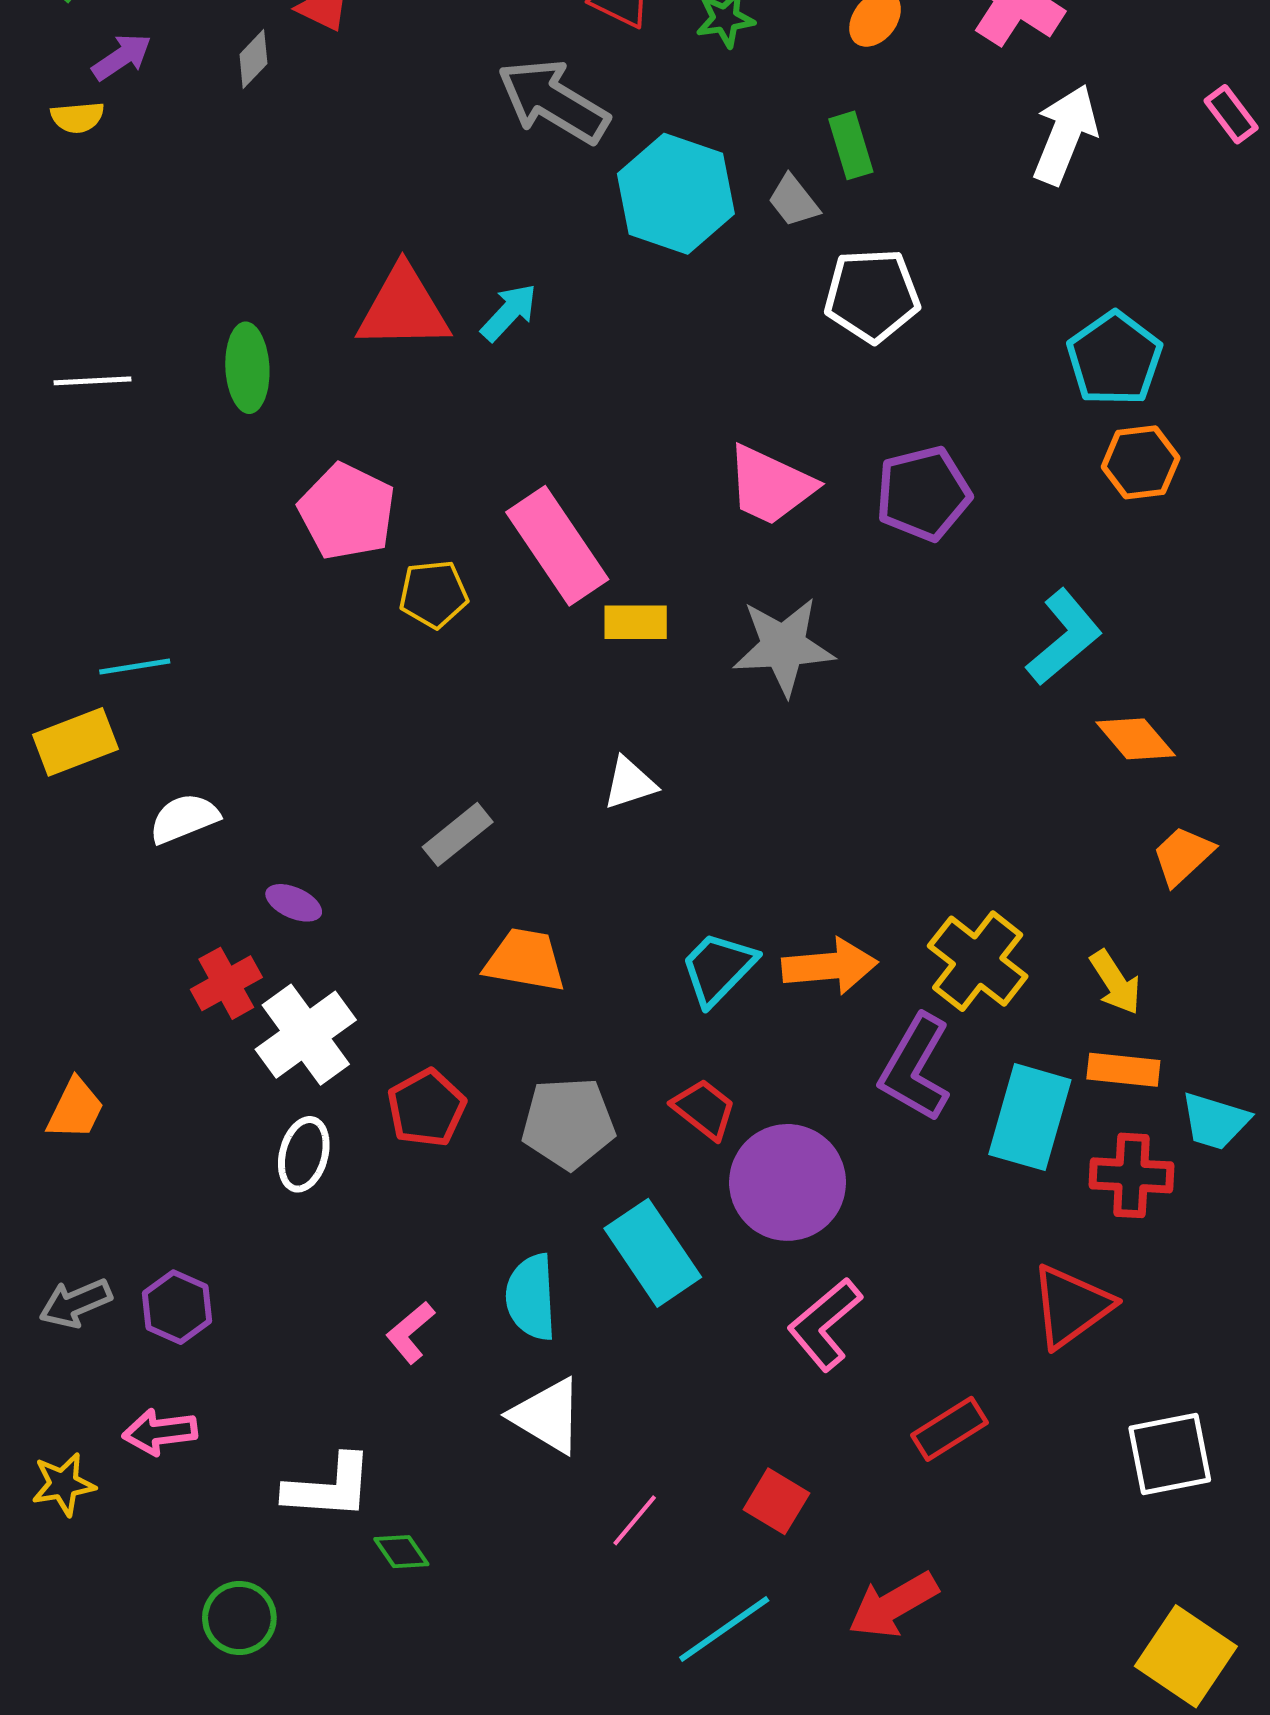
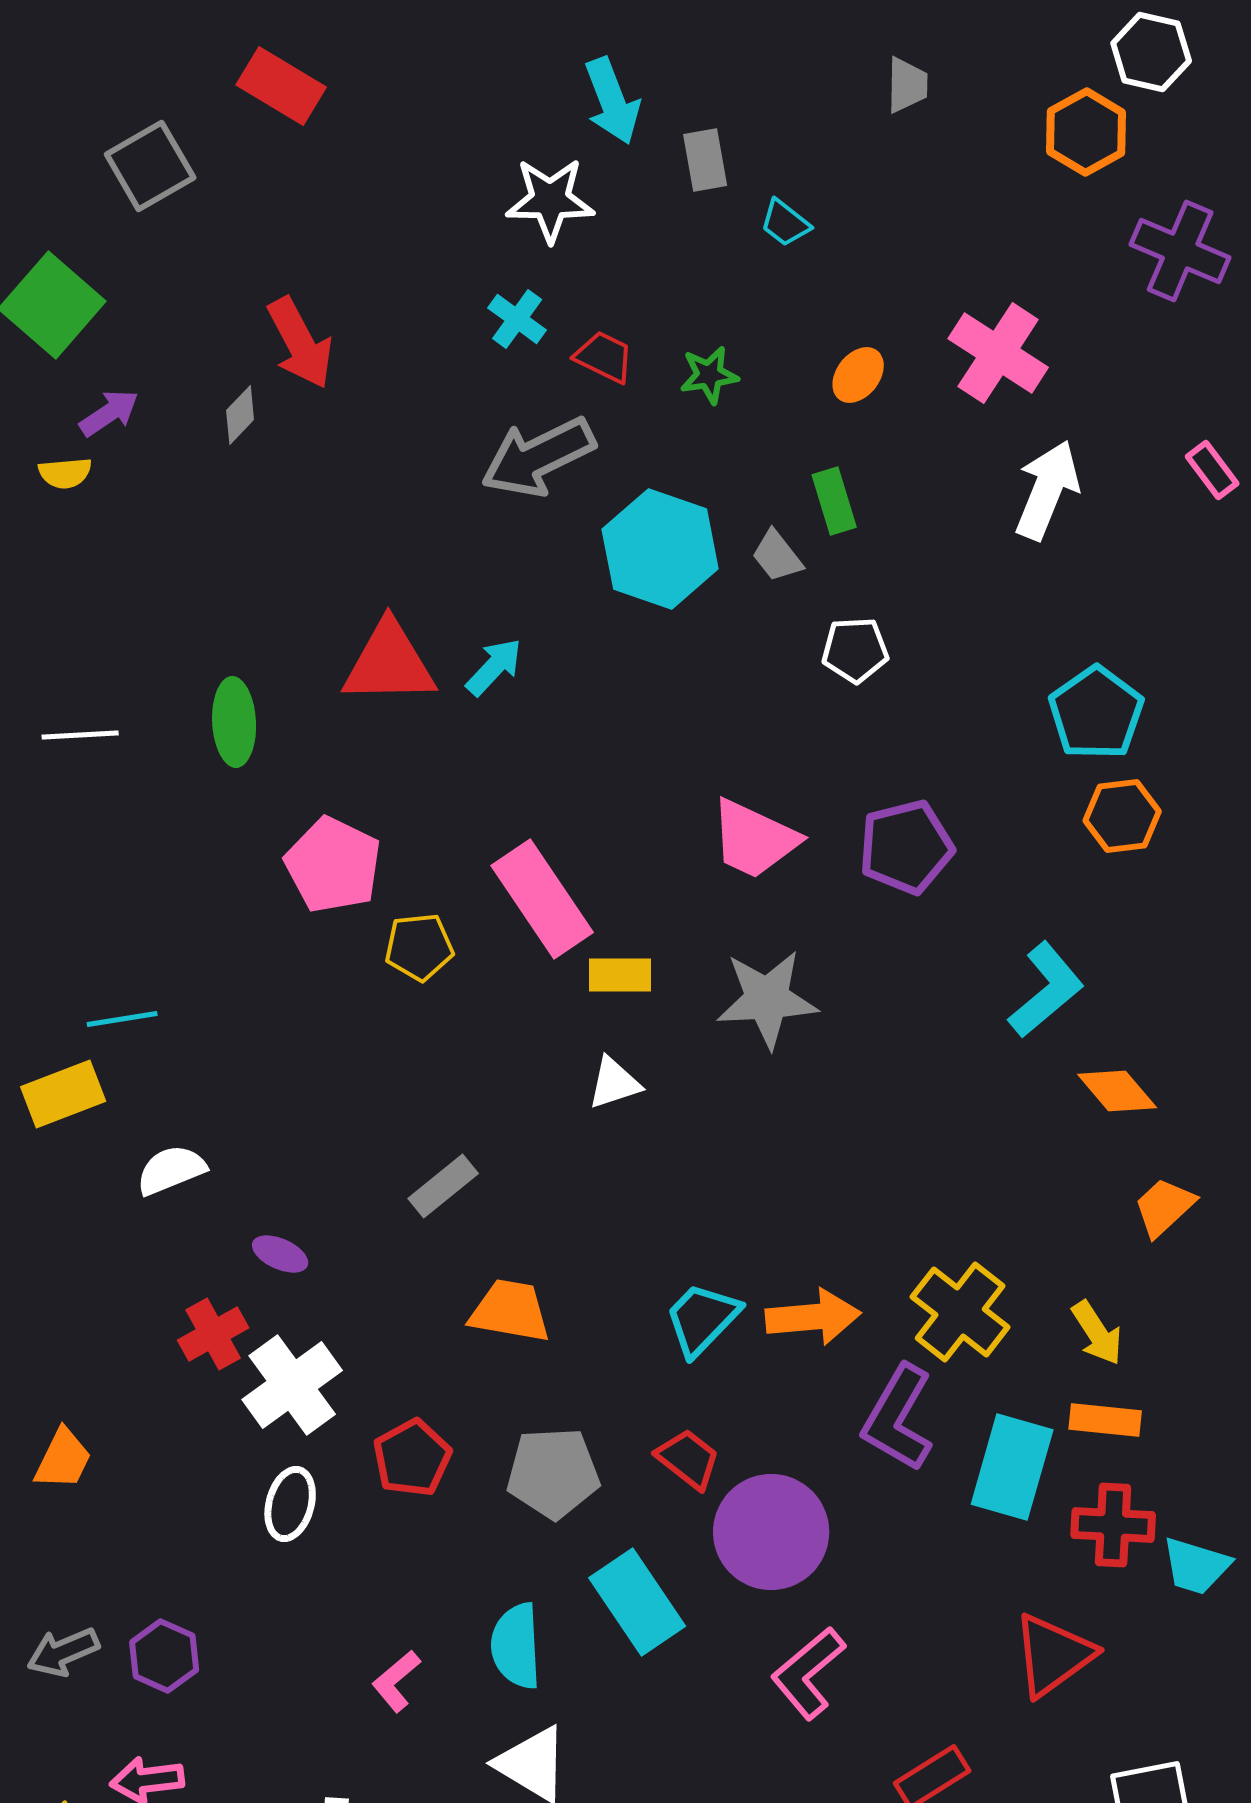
gray arrow: (553, 101) -> (538, 457), turned -57
white pentagon: (872, 295) -> (855, 650), size x0.7
white triangle: (630, 783) -> (614, 1083), moved
cyan trapezoid: (1215, 1121) -> (1196, 1566), moved

